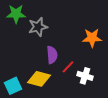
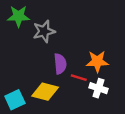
orange star: (92, 38) -> (97, 61), moved
red line: (68, 67) -> (79, 78), turned 64

